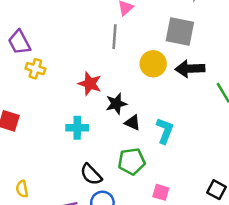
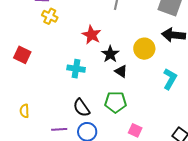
yellow circle: (153, 64) -> (144, 49), moved
black star: (116, 104) -> (110, 54), turned -30
cyan L-shape: (165, 131) -> (170, 79), moved

